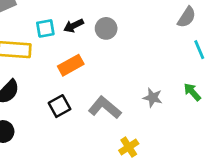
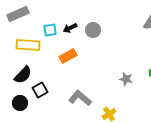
black square: (59, 106) -> (40, 90), moved
gray L-shape: (105, 108) -> (80, 98), moved

